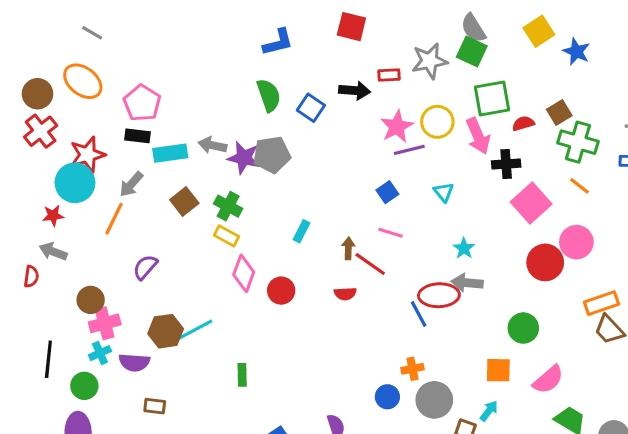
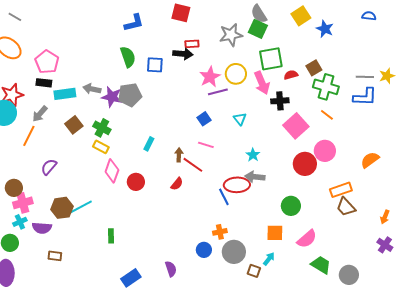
red rectangle: (389, 75) -> (192, 44), moved
blue square: (311, 108) -> (155, 65), turned -30
red semicircle: (345, 294) -> (177, 184), turned -48

